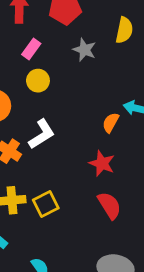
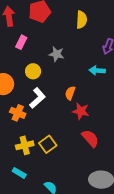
gray star: (84, 50) -> (57, 54), moved
yellow circle: (38, 81) -> (33, 71), moved
orange semicircle: (111, 123) -> (70, 93), moved

